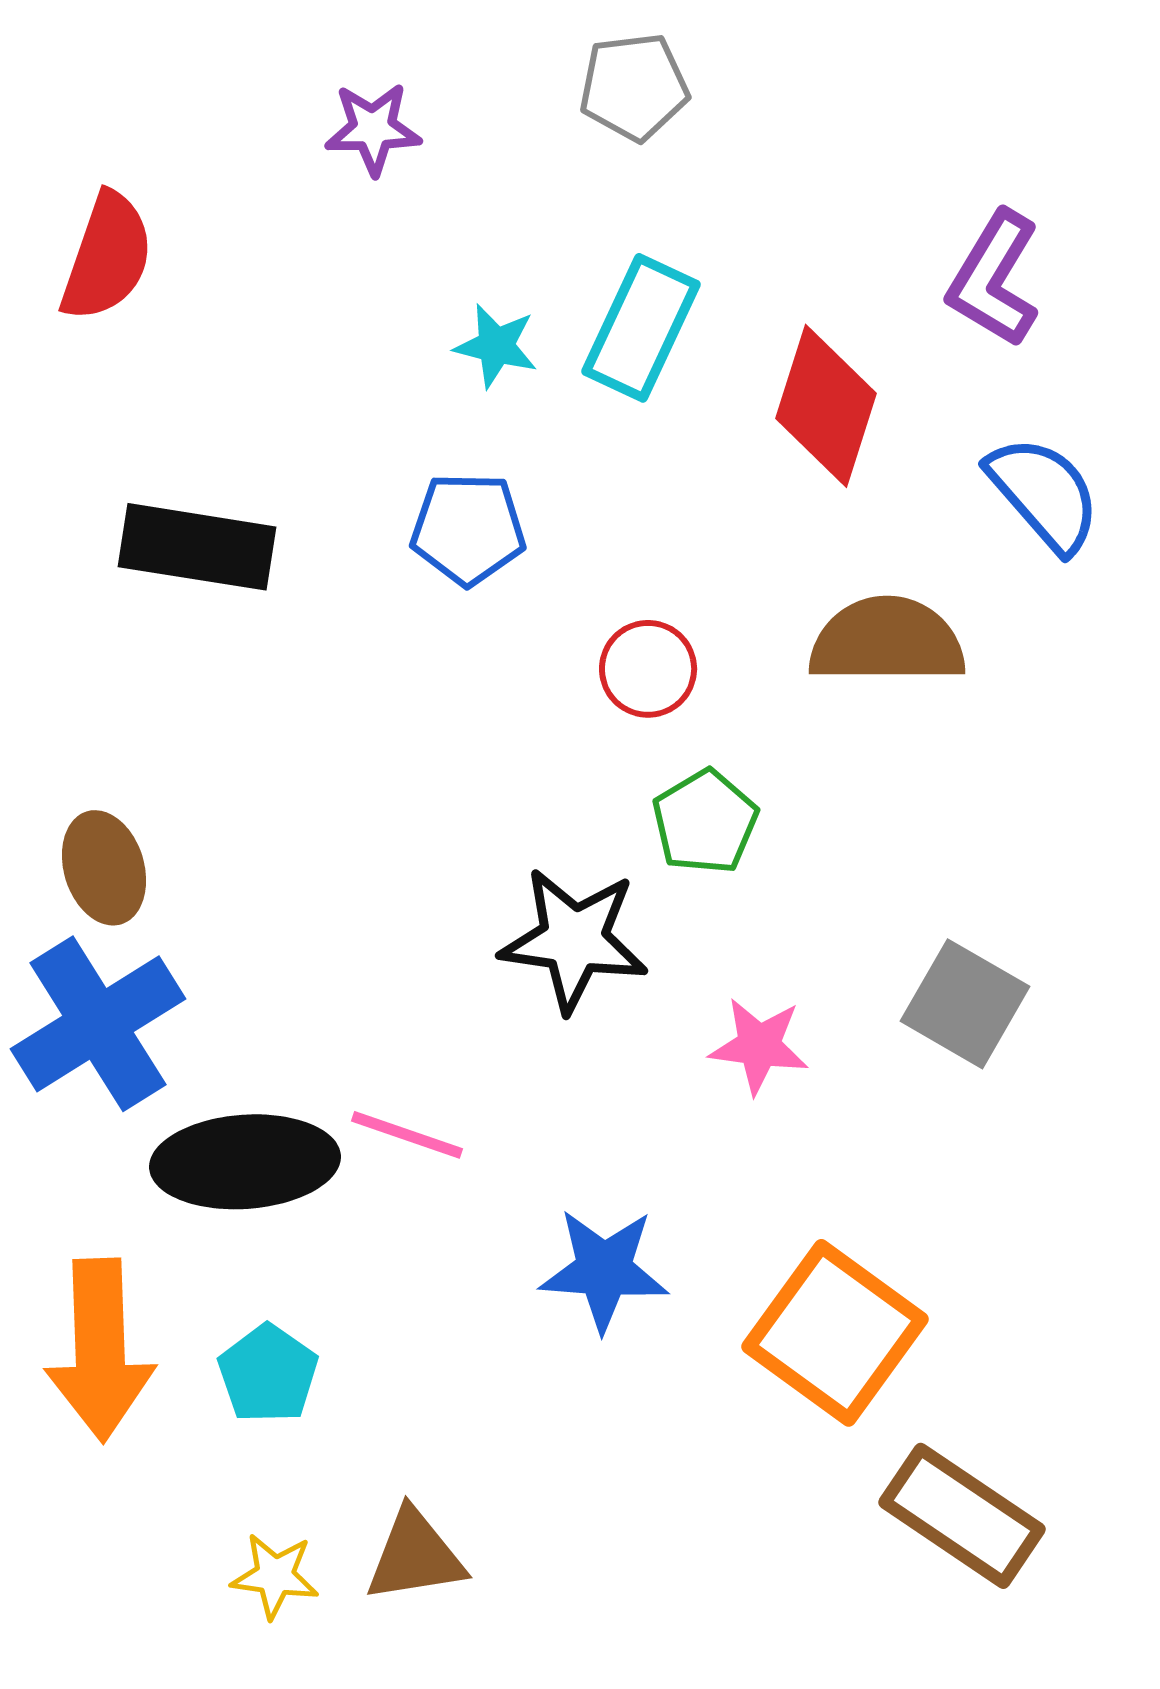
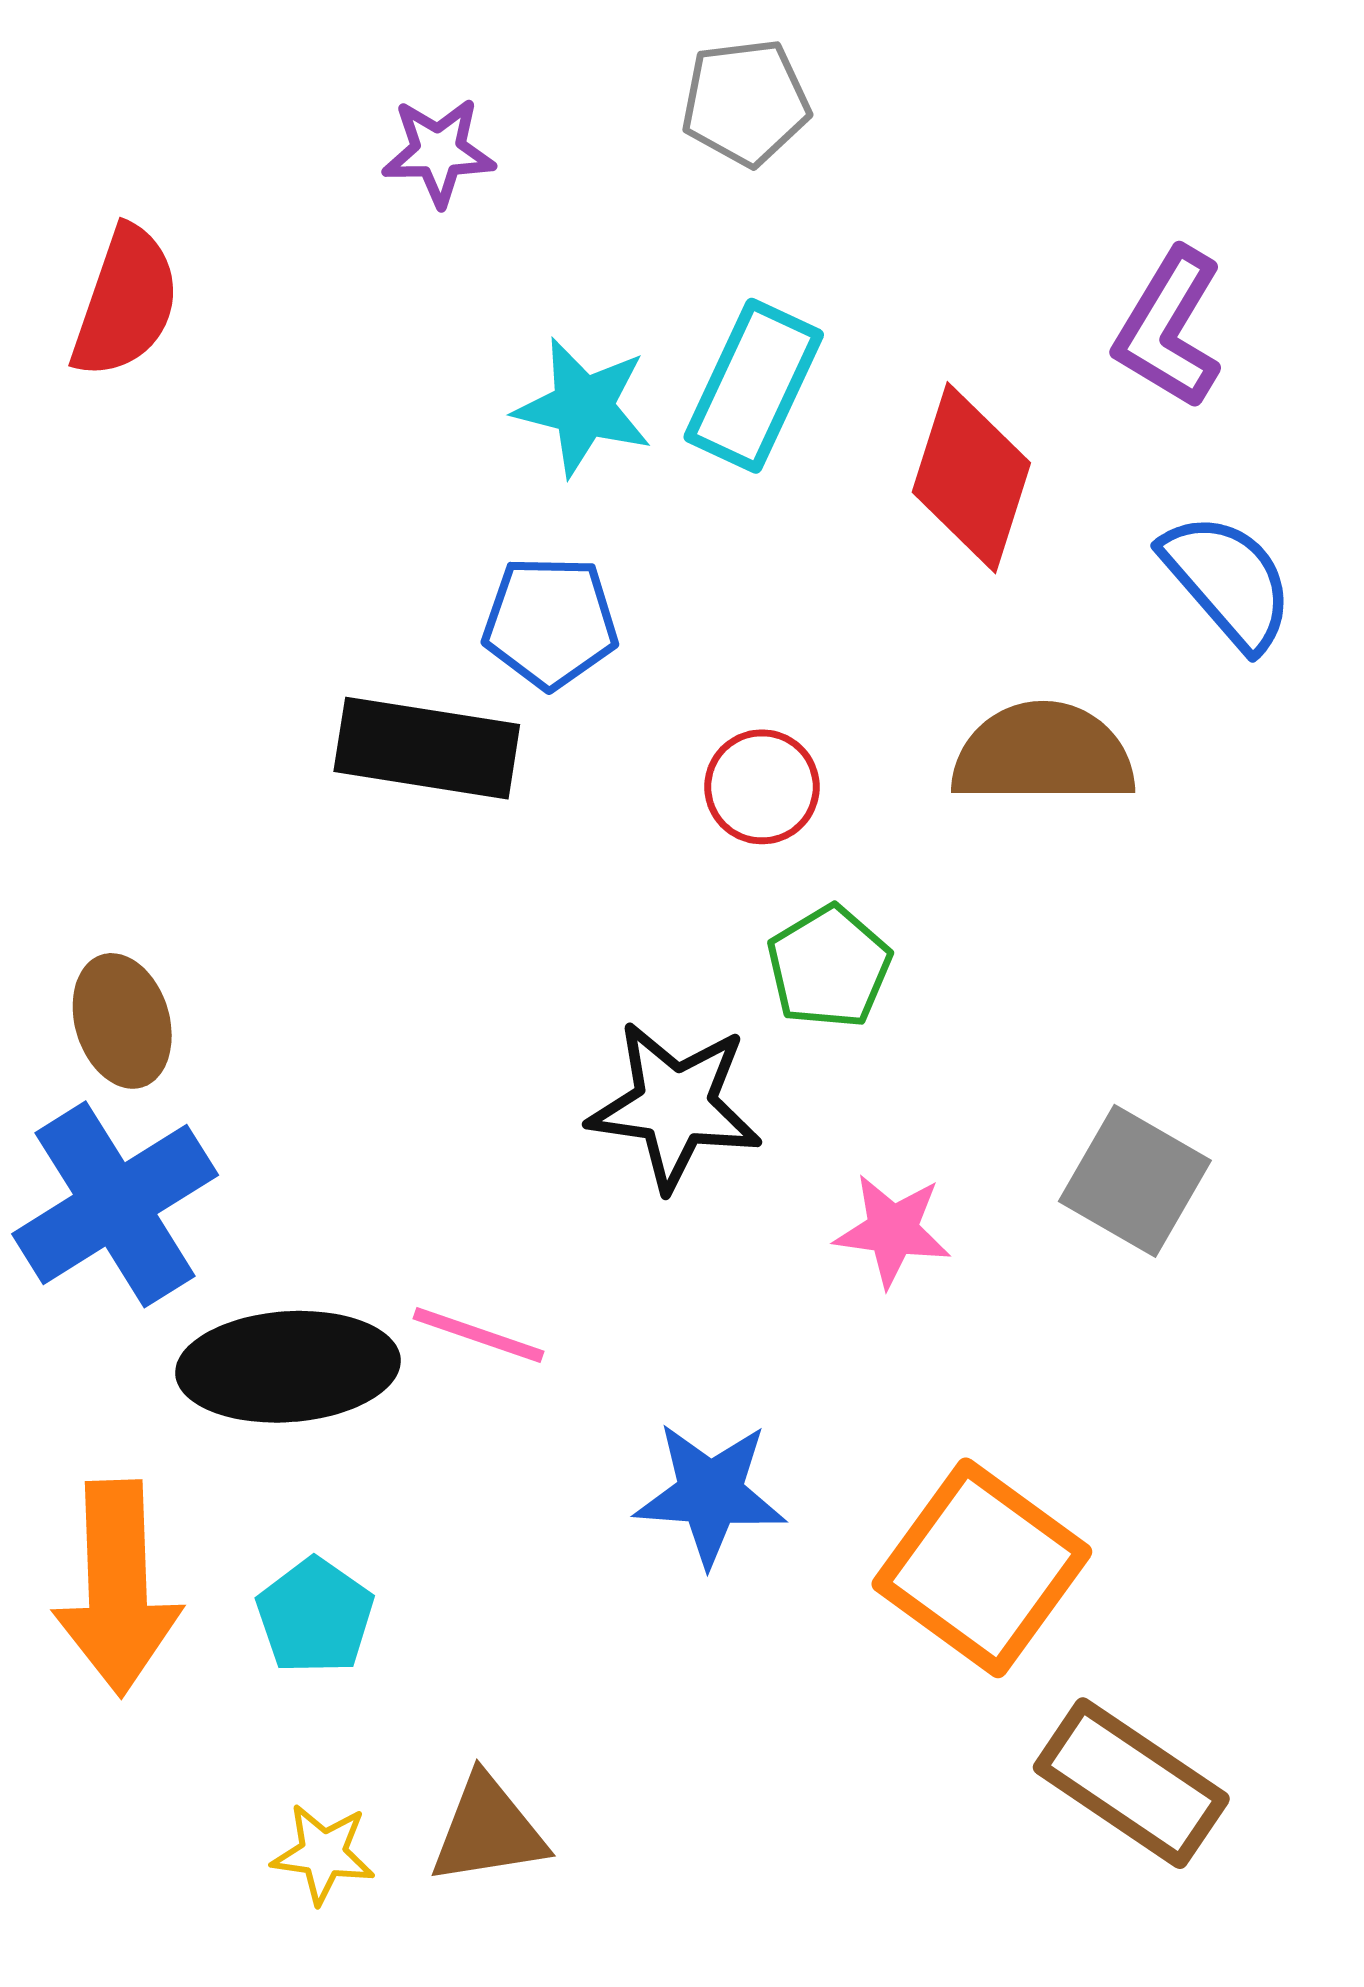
cyan star: (496, 346) -> (583, 407), size x1.4
black rectangle: (197, 547) -> (427, 748), moved

